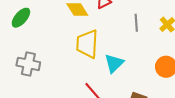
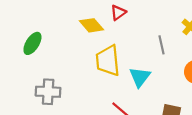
gray line: (136, 23) -> (162, 45), moved

